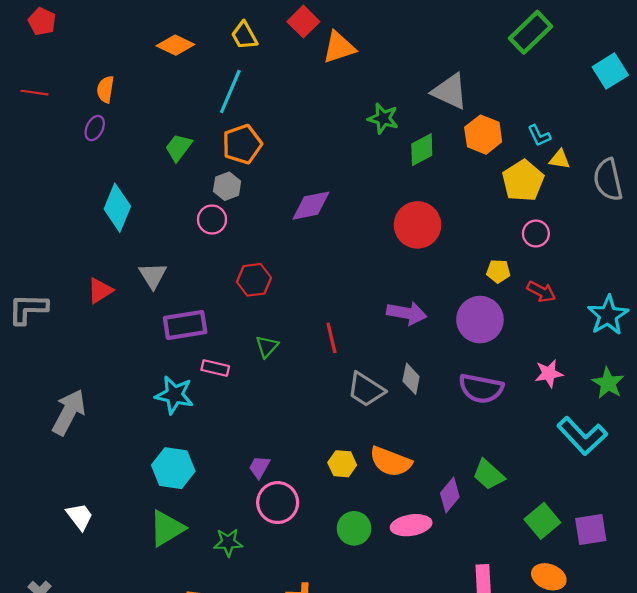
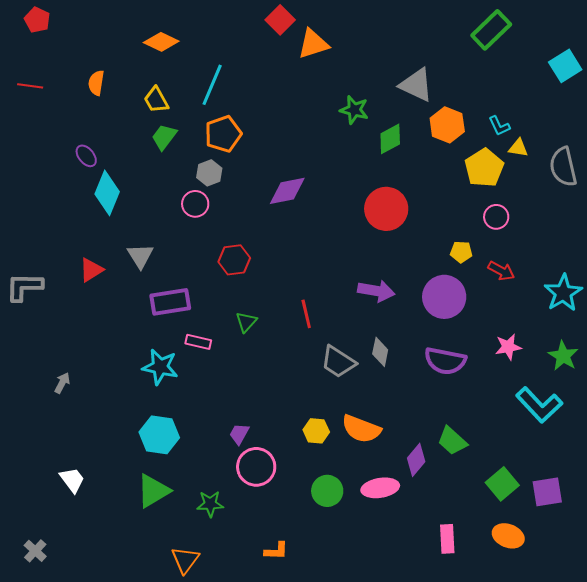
yellow trapezoid: (244, 36) -> (156, 100), moved
purple ellipse: (95, 128) -> (86, 156), moved, turned -65
gray arrow: (69, 412) -> (62, 383), size x0.5

